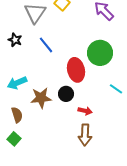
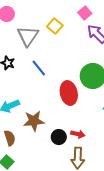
black circle: (66, 94) -> (59, 137), moved

